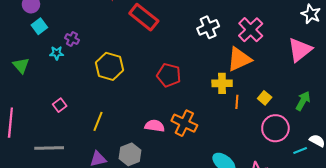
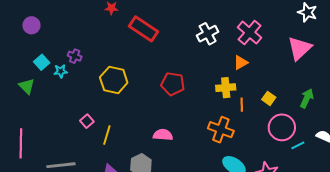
cyan square: (39, 26) -> (42, 62), moved
orange triangle: (239, 59) -> (241, 63), size x0.6
pink square: (60, 105) -> (87, 121), moved
orange cross: (184, 123) -> (221, 130), moved
cyan line: (300, 150) -> (298, 145), moved

